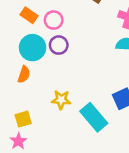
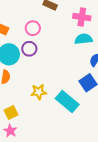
pink circle: (54, 20) -> (33, 28), moved

